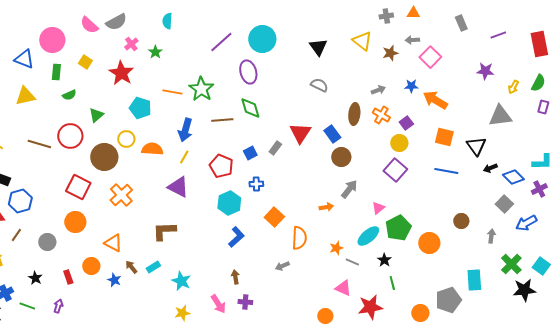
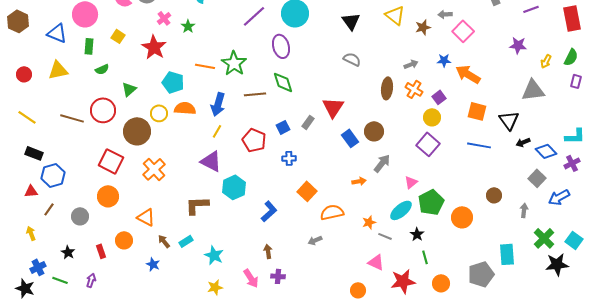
blue rectangle: (332, 134) -> (350, 138), moved
orange semicircle: (152, 149) -> (185, 108), moved
cyan hexagon: (229, 203) -> (234, 187), moved
orange semicircle: (299, 238) -> (332, 212), turned -105
blue star: (114, 280) -> (153, 264), moved
orange circle: (420, 313) -> (441, 283), moved

